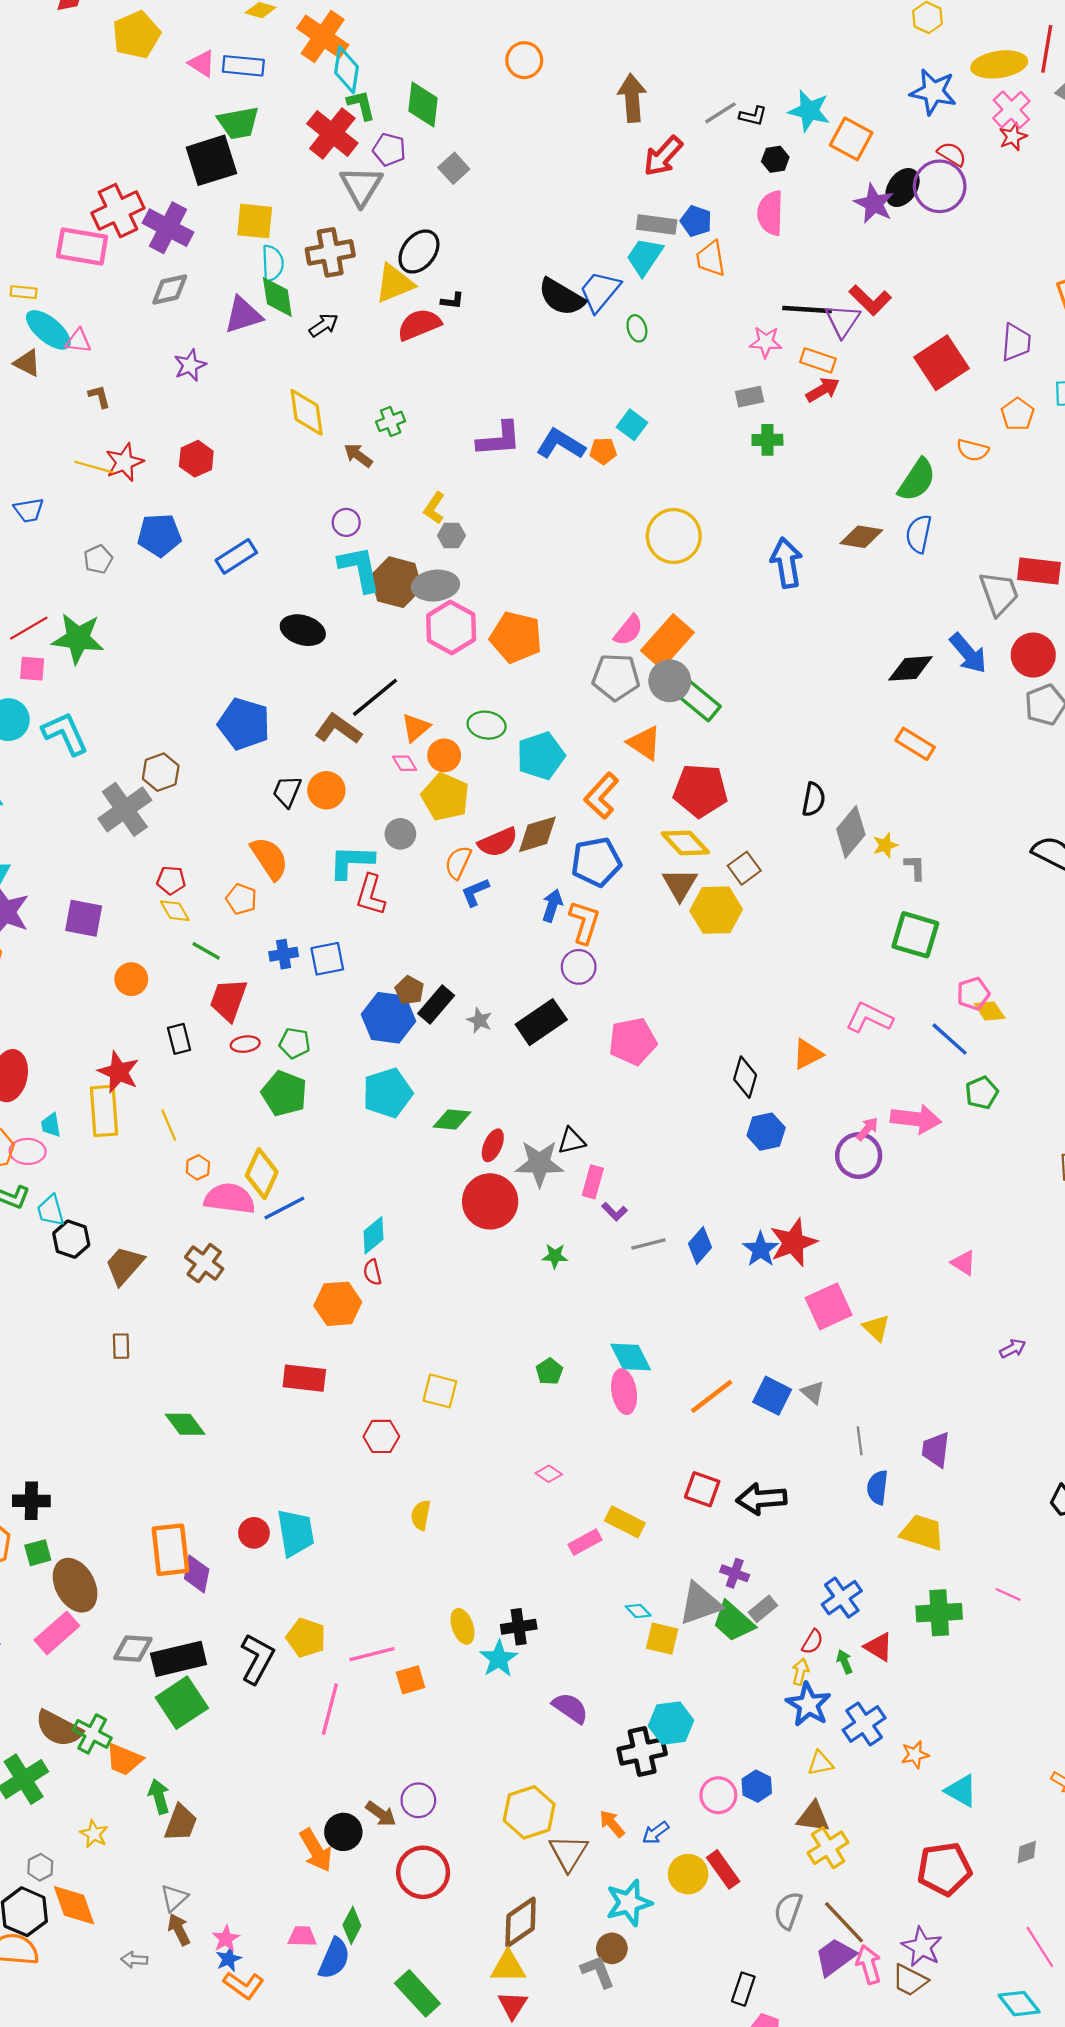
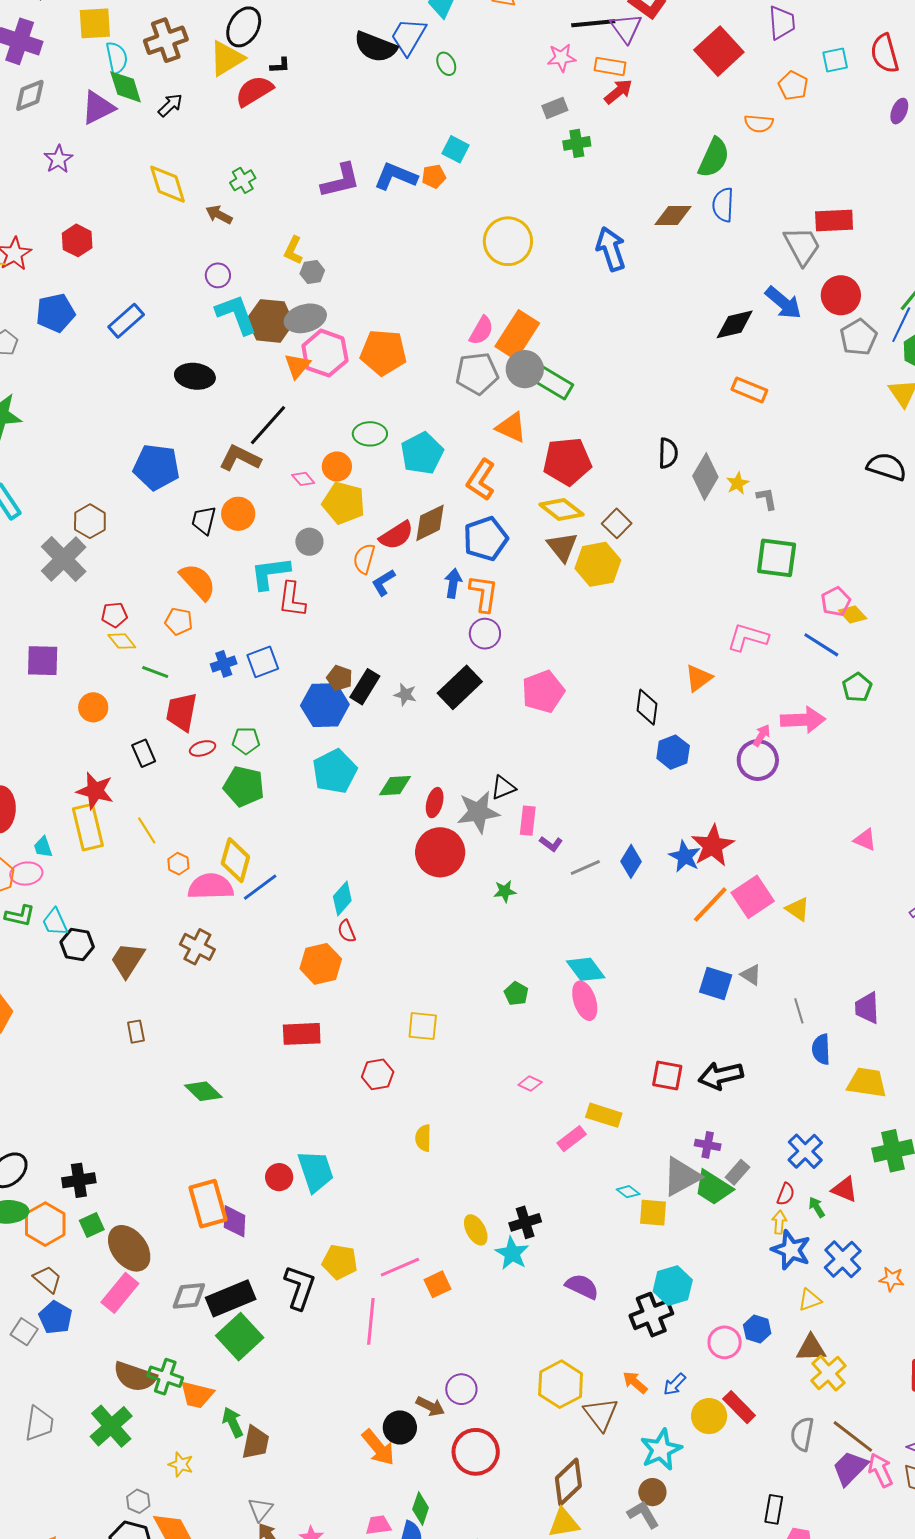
orange triangle: (416, 728) -> (297, 366), moved
orange line: (712, 1396) -> (710, 905), moved
orange star: (915, 1755) -> (892, 1279), turned 30

